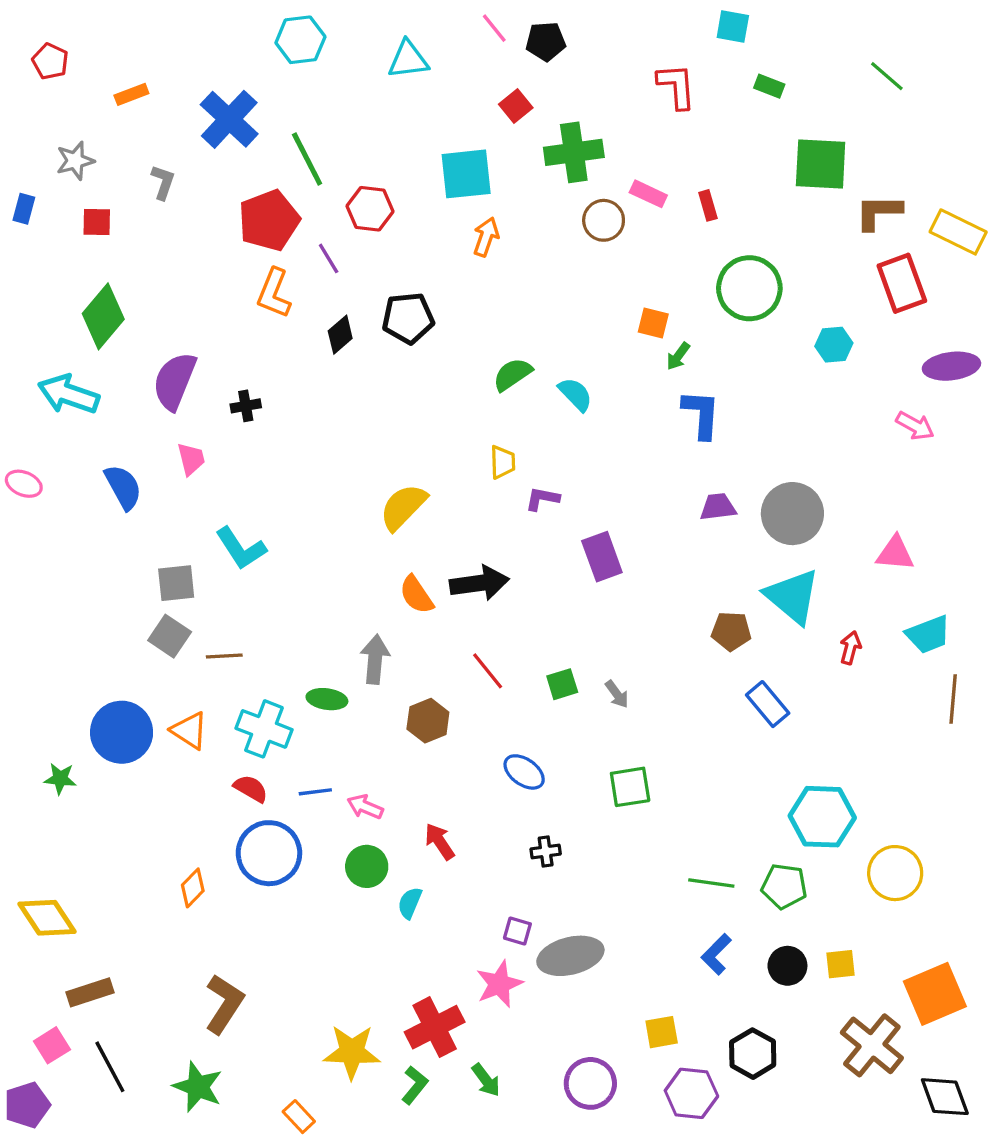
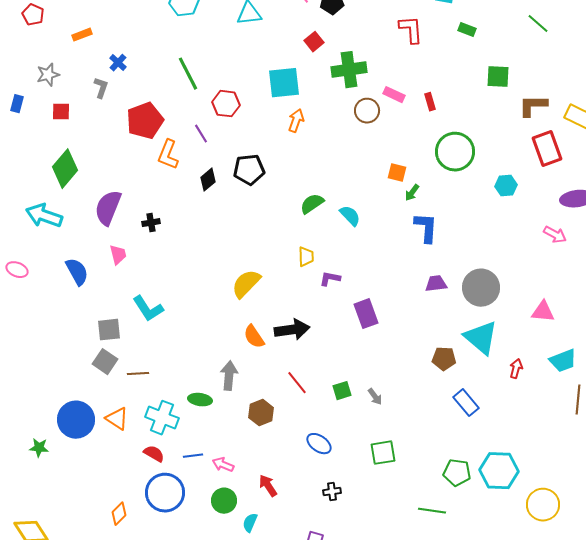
blue cross: (229, 119) -> (118, 63), moved, size x0.5
green square: (821, 164) -> (498, 77), size x0.7
red pentagon: (269, 220) -> (145, 121), moved
green pentagon: (784, 886) -> (457, 473), moved

